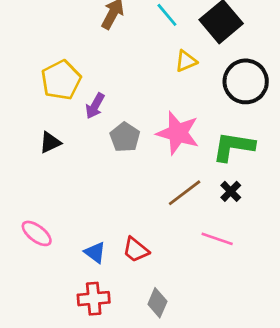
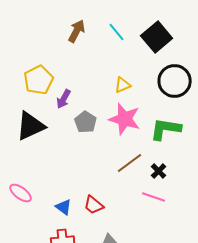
yellow triangle: (186, 61) -> (123, 85), moved
black triangle: (50, 143) -> (31, 126), size x1.8
black cross: (231, 191) -> (159, 171), moved

